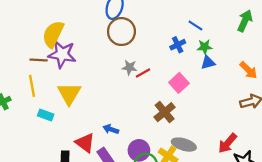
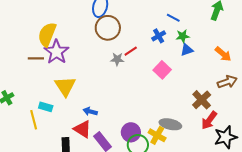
purple star: (62, 54) -> (56, 52), turned 30
red line: (143, 73) -> (131, 51), moved
yellow line: (32, 86) -> (34, 120), moved
brown cross: (165, 112) -> (202, 100), moved
blue arrow: (111, 129) -> (90, 111), moved

